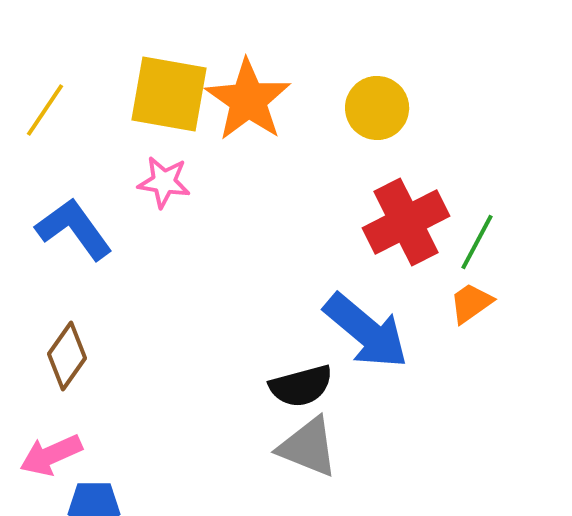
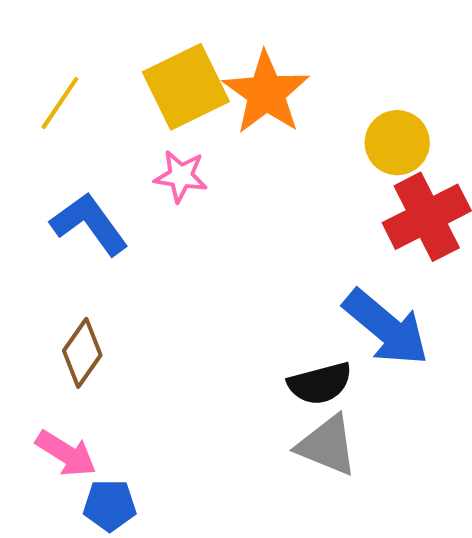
yellow square: (169, 94) -> (186, 87), turned -36
yellow circle: (377, 108) -> (397, 143), moved
pink arrow: (51, 455) -> (66, 453), turned -124

